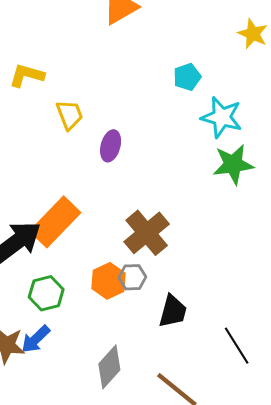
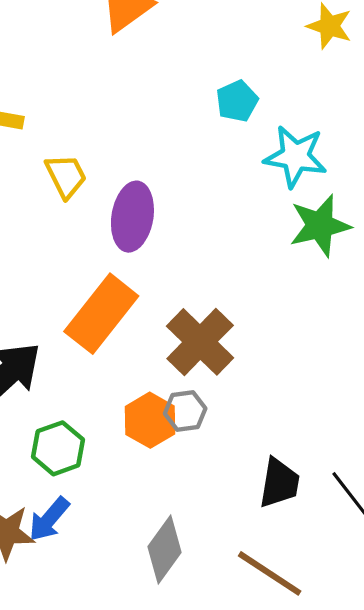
purple ellipse: (111, 146) -> (132, 217), size x1.4
orange rectangle: (55, 222) -> (101, 314), moved
black trapezoid: (173, 311) -> (279, 483), moved

